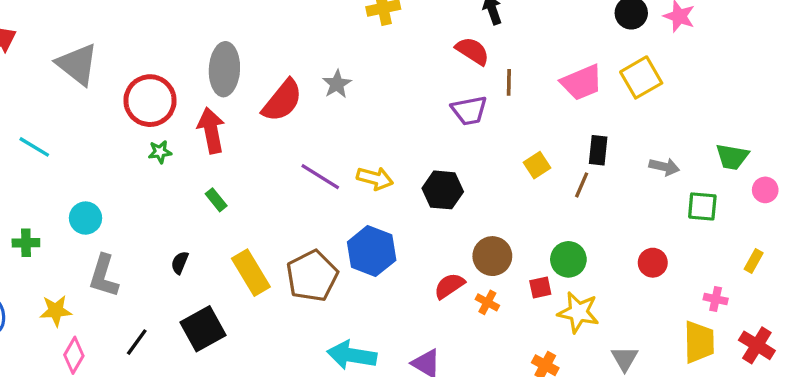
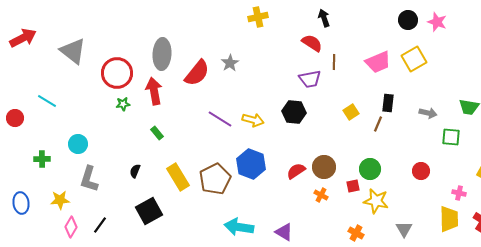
black hexagon: (443, 190) -> (294, 112), moved
red semicircle: (449, 286) -> (296, 171), moved
black line: (137, 342) -> (100, 225), moved

